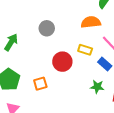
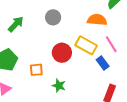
yellow rectangle: (85, 50) -> (86, 45), size x1.5
green star: (97, 87) -> (59, 86), moved

